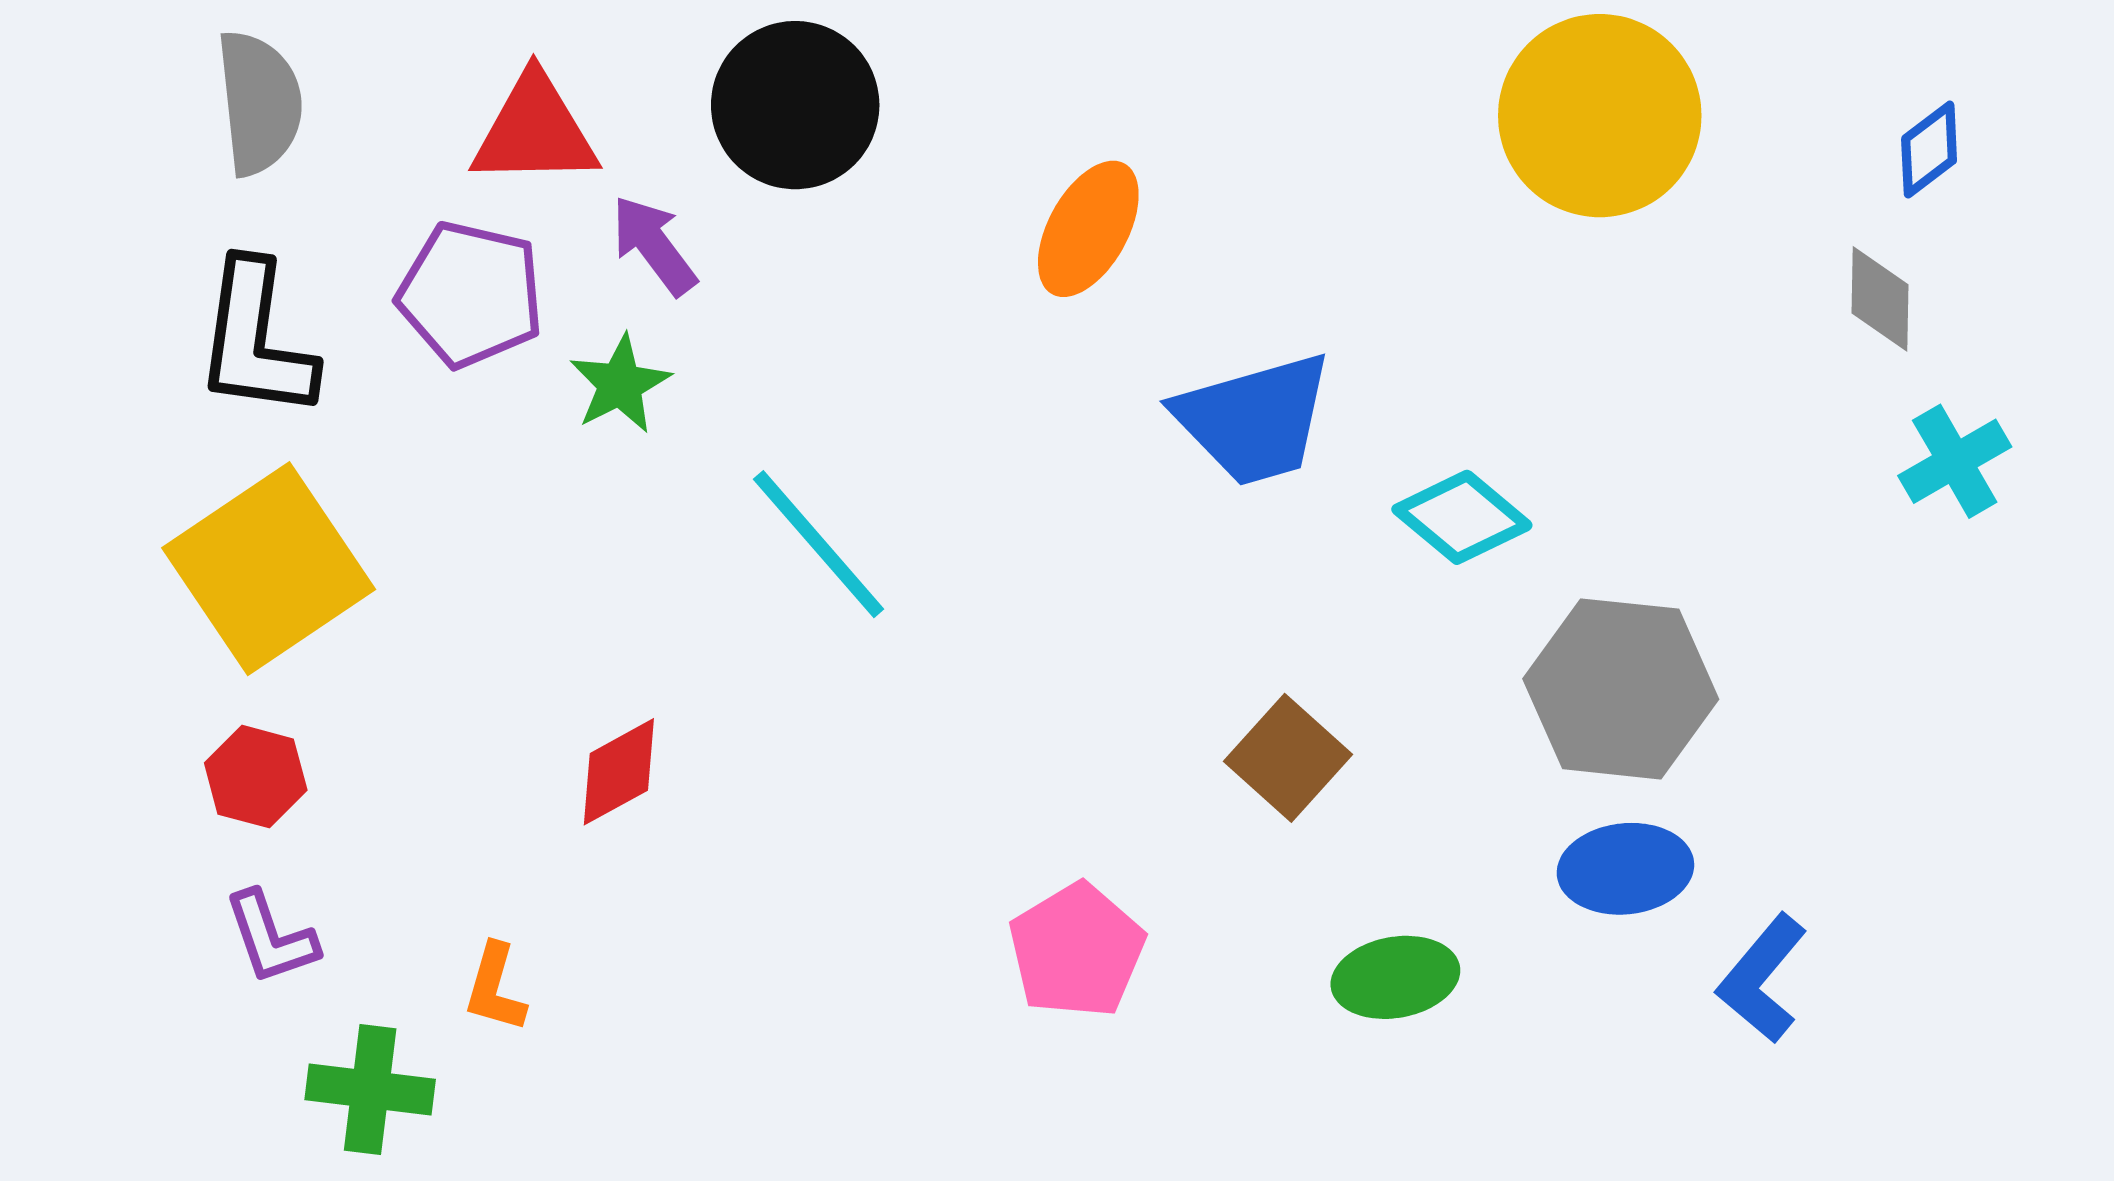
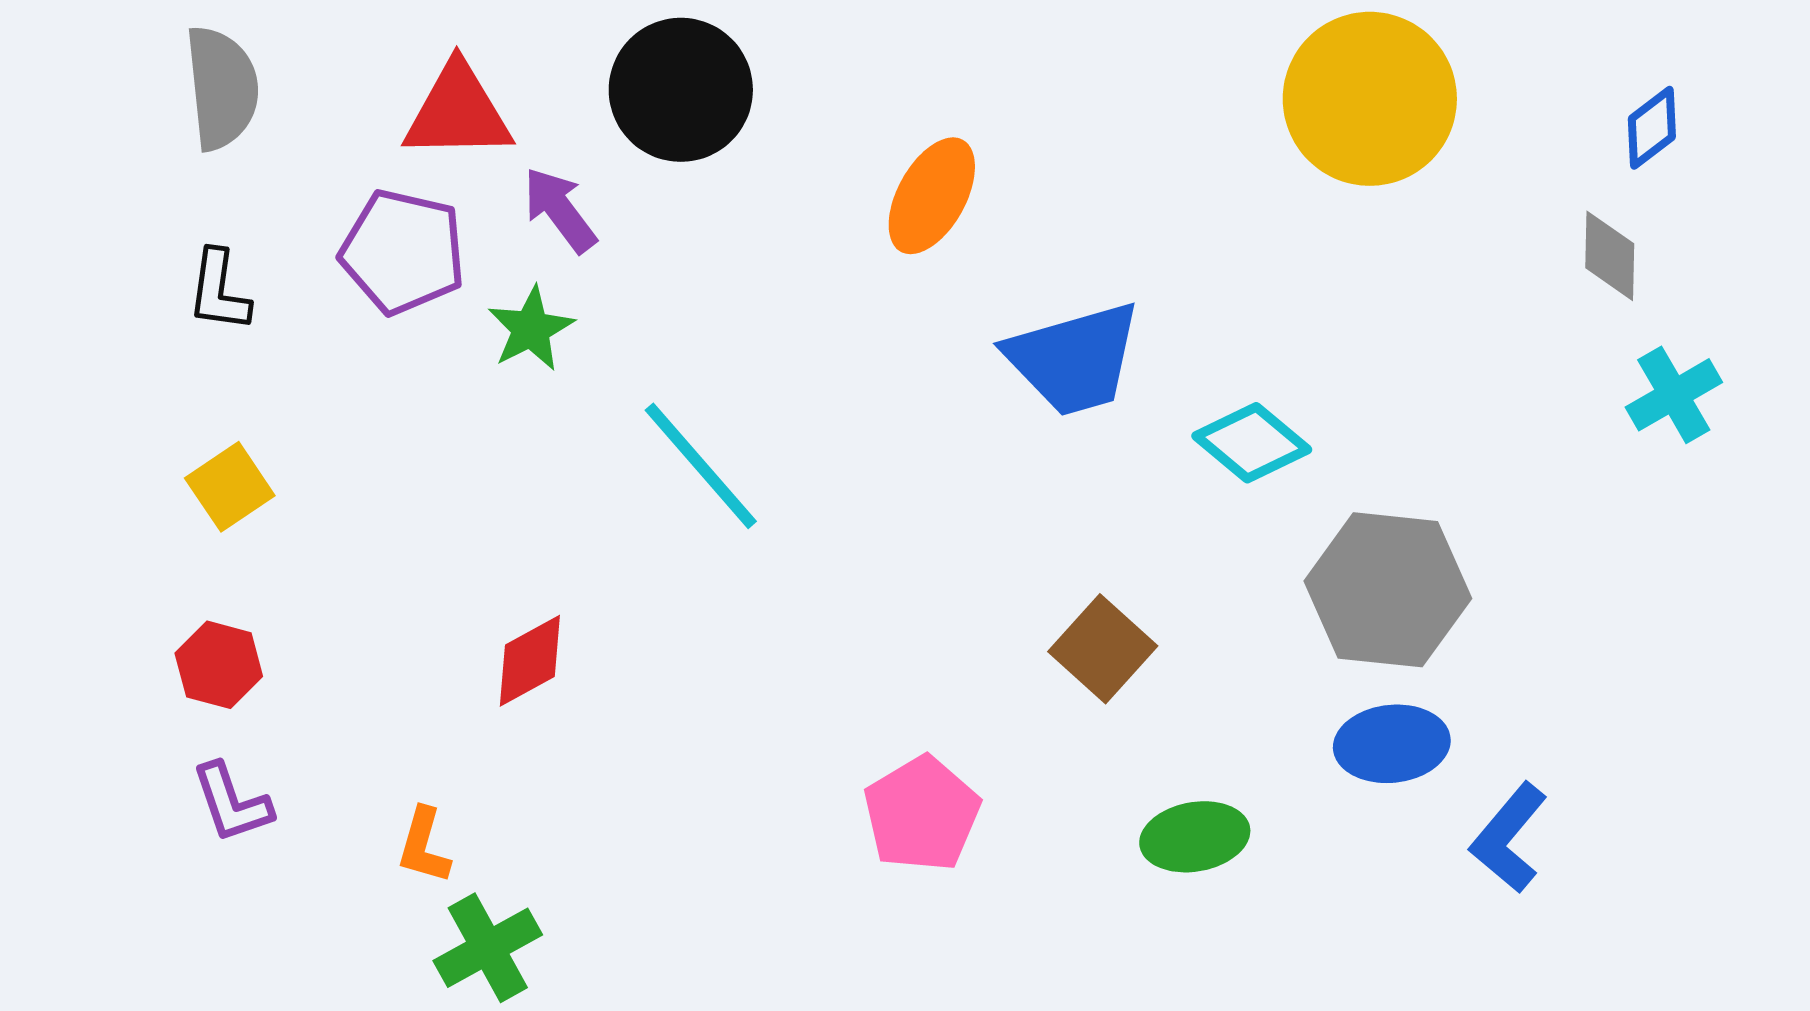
black L-shape: (256, 340) -> (219, 291), size x0.6
yellow square: (269, 569) -> (230, 487), size x0.5
green cross: (370, 1089) -> (488, 948), moved, turned -36

